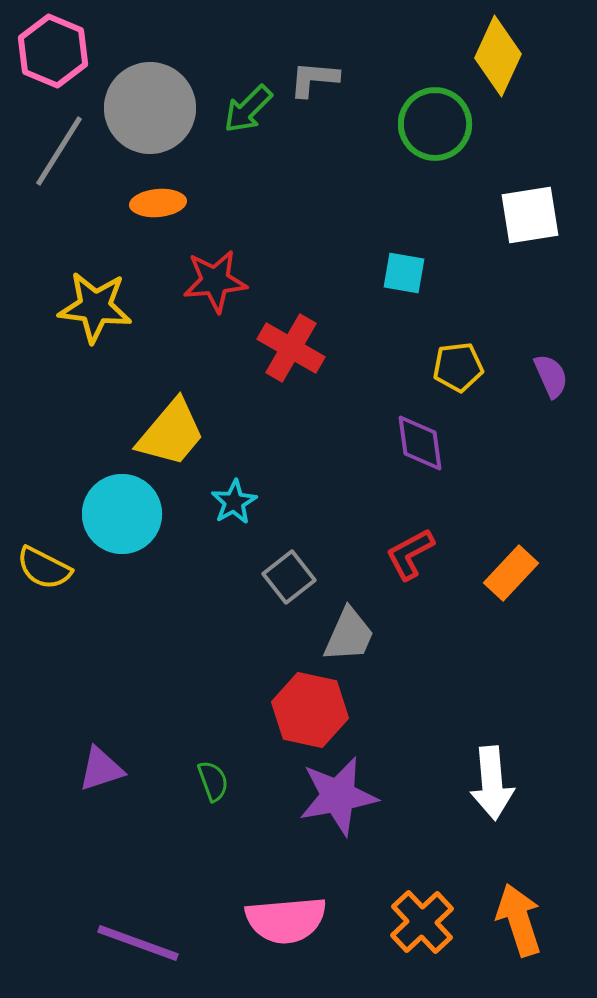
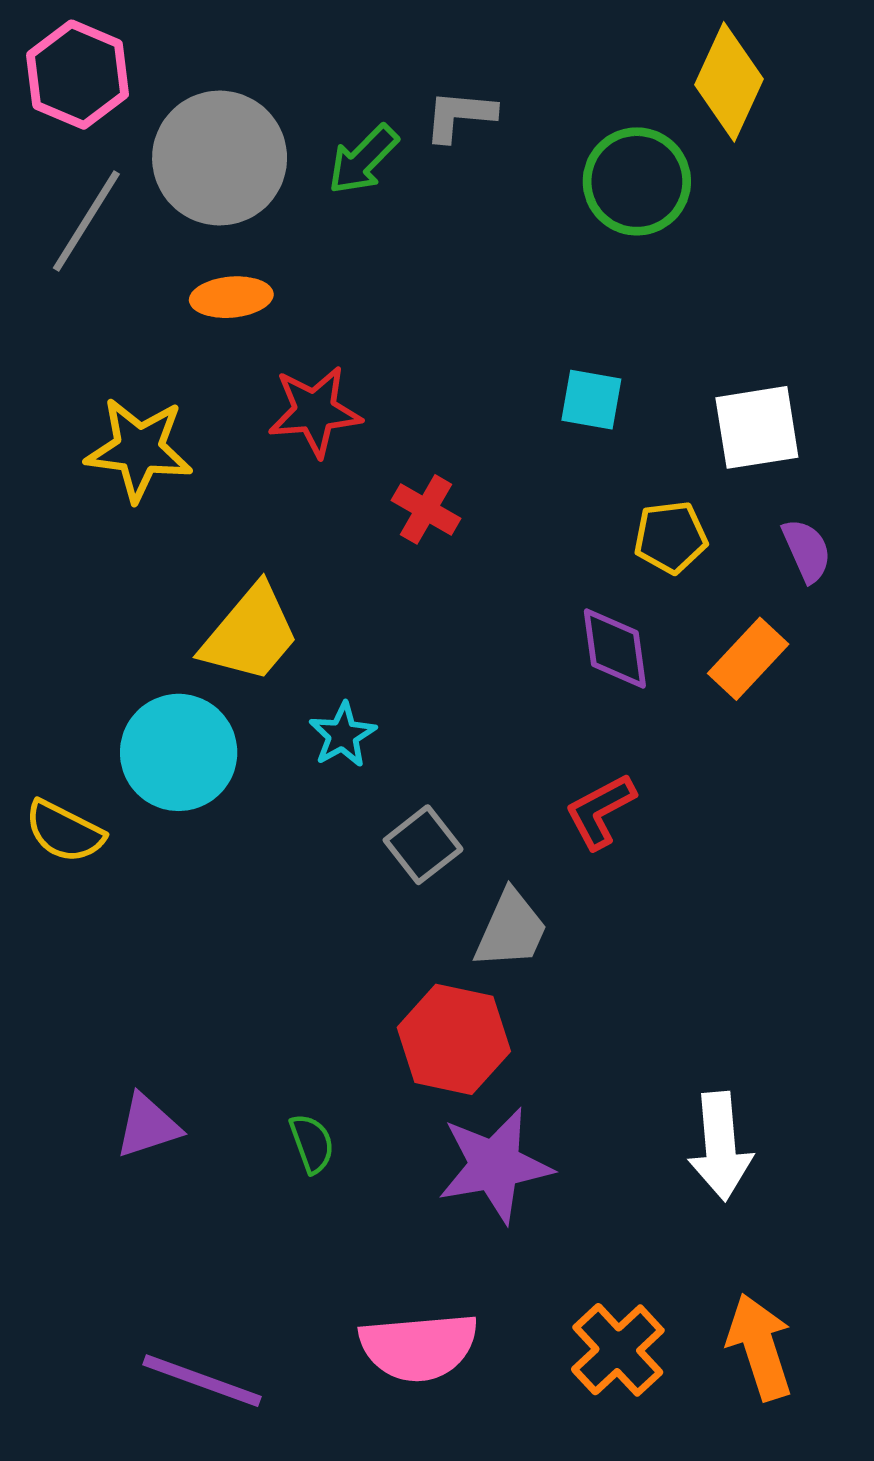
white square: (530, 215) -> (757, 427), moved
red cross: (291, 348) -> (426, 509), size x0.7
orange rectangle: (511, 573) -> (748, 659), moved

